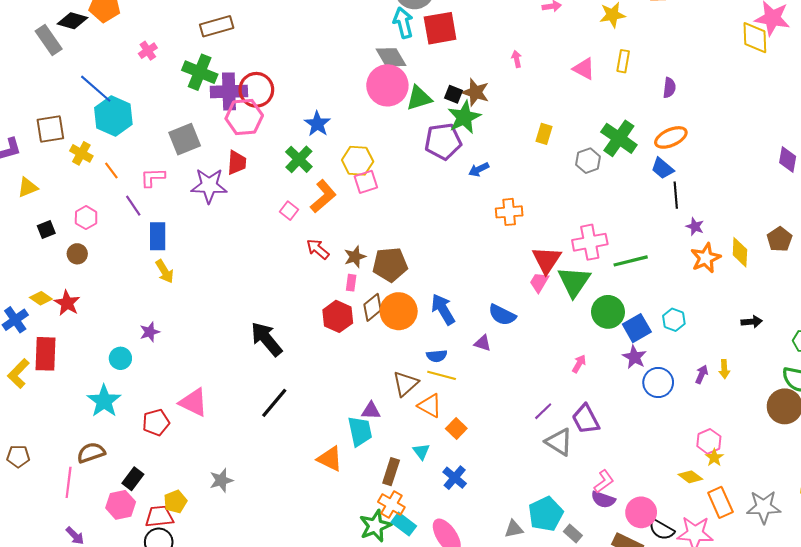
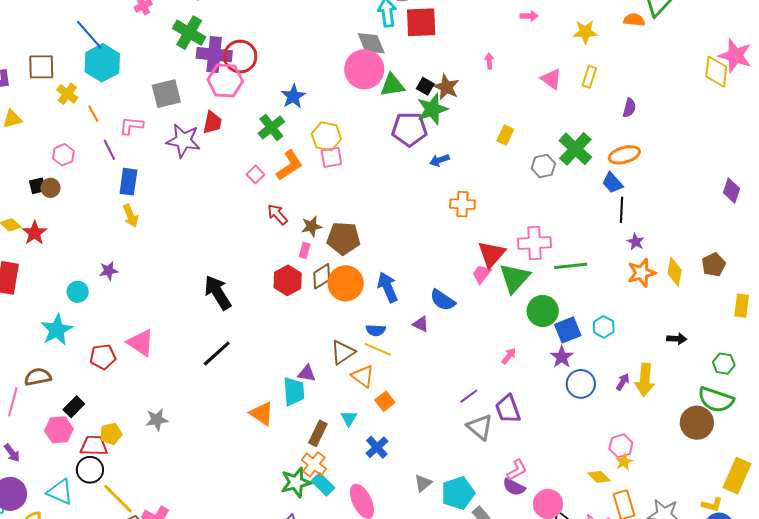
black square: (46, 229) -> (37, 186), moved
yellow arrow: (724, 369) -> (645, 380), size x1.8
gray triangle: (514, 529) -> (423, 483), moved, turned -36

